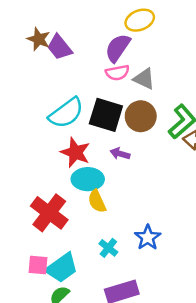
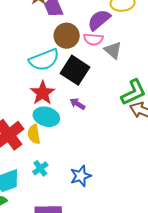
brown circle: (141, 116) -> (67, 36), moved
yellow semicircle: (97, 201) -> (34, 134), moved
cyan cross: (108, 248) -> (40, 168), moved

